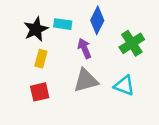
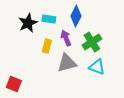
green cross: (132, 43) -> (92, 42), moved
yellow rectangle: (41, 59) -> (47, 46), moved
red square: (40, 92) -> (14, 84), moved, turned 35

